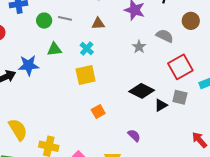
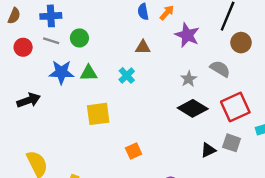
gray line: (65, 18) -> (51, 41), moved
brown circle: (191, 21) -> (241, 43), moved
blue star: (29, 65) -> (61, 72), moved
yellow square: (86, 75) -> (98, 114), moved
black diamond: (142, 91) -> (193, 108), moved

